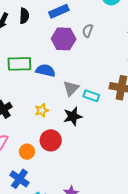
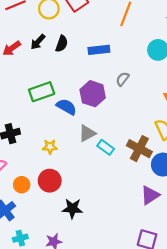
purple hexagon: (64, 39) -> (93, 94), moved
green rectangle: (19, 64) -> (42, 92), turned -35
black star: (73, 116) -> (72, 209), moved

